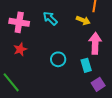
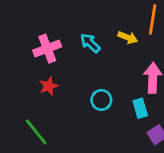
yellow arrow: (83, 20) -> (128, 37), moved
pink cross: (19, 22) -> (47, 49), turned -30

